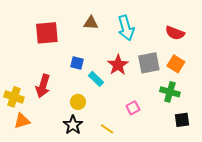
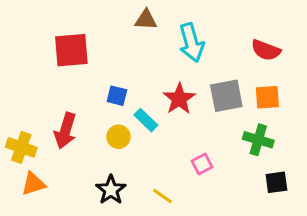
brown triangle: (91, 23) -> (146, 20), moved
orange square: (176, 64) -> (267, 97), turned -36
yellow circle: (78, 102) -> (118, 137), moved

